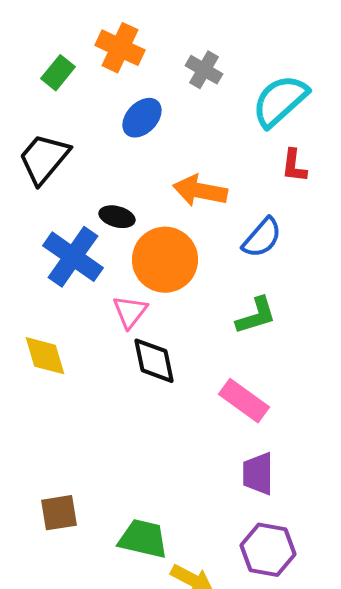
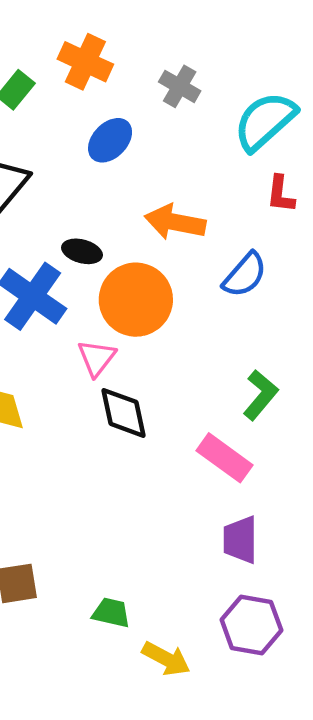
green L-shape: (256, 316) -> (260, 395), moved, turned -33
green trapezoid: (143, 539) -> (111, 613), size x0.7

